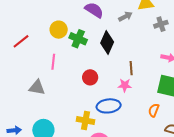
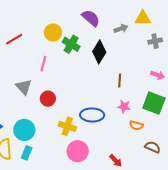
red circle: (90, 77) -> (48, 99), moved
pink star: (125, 85) -> (124, 107), moved
gray triangle: (37, 87) -> (24, 87), turned 30
orange semicircle: (154, 110) -> (136, 125), turned -104

